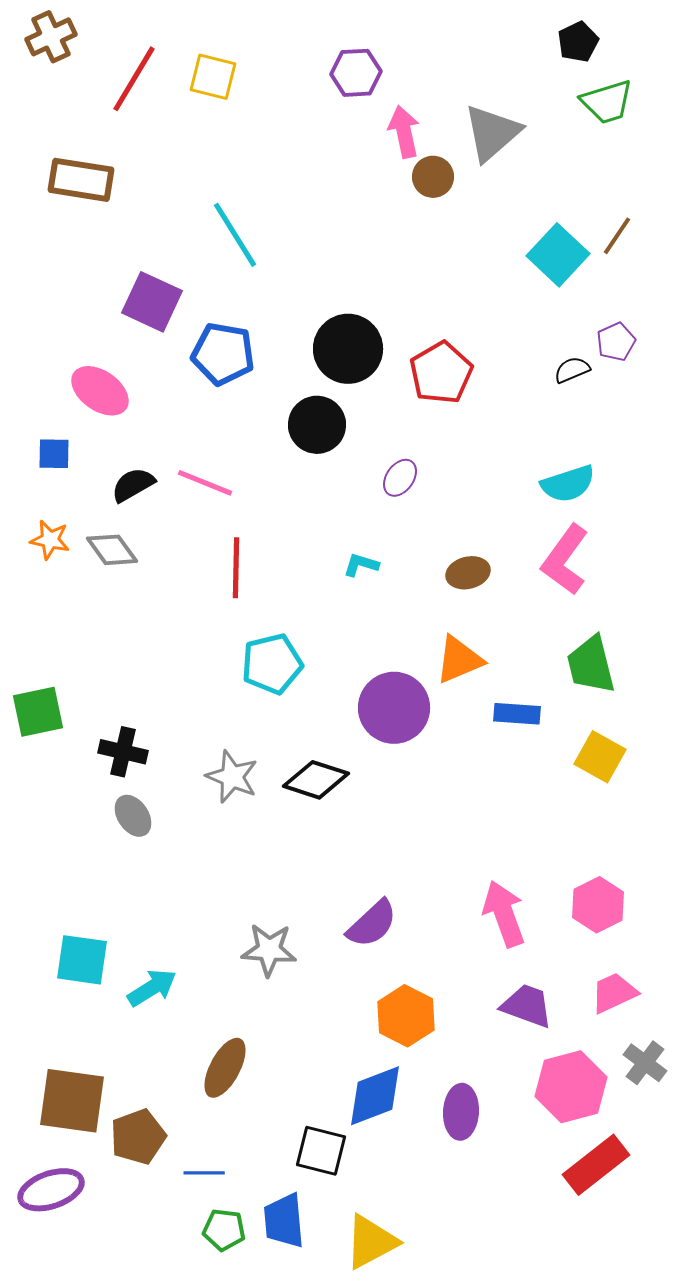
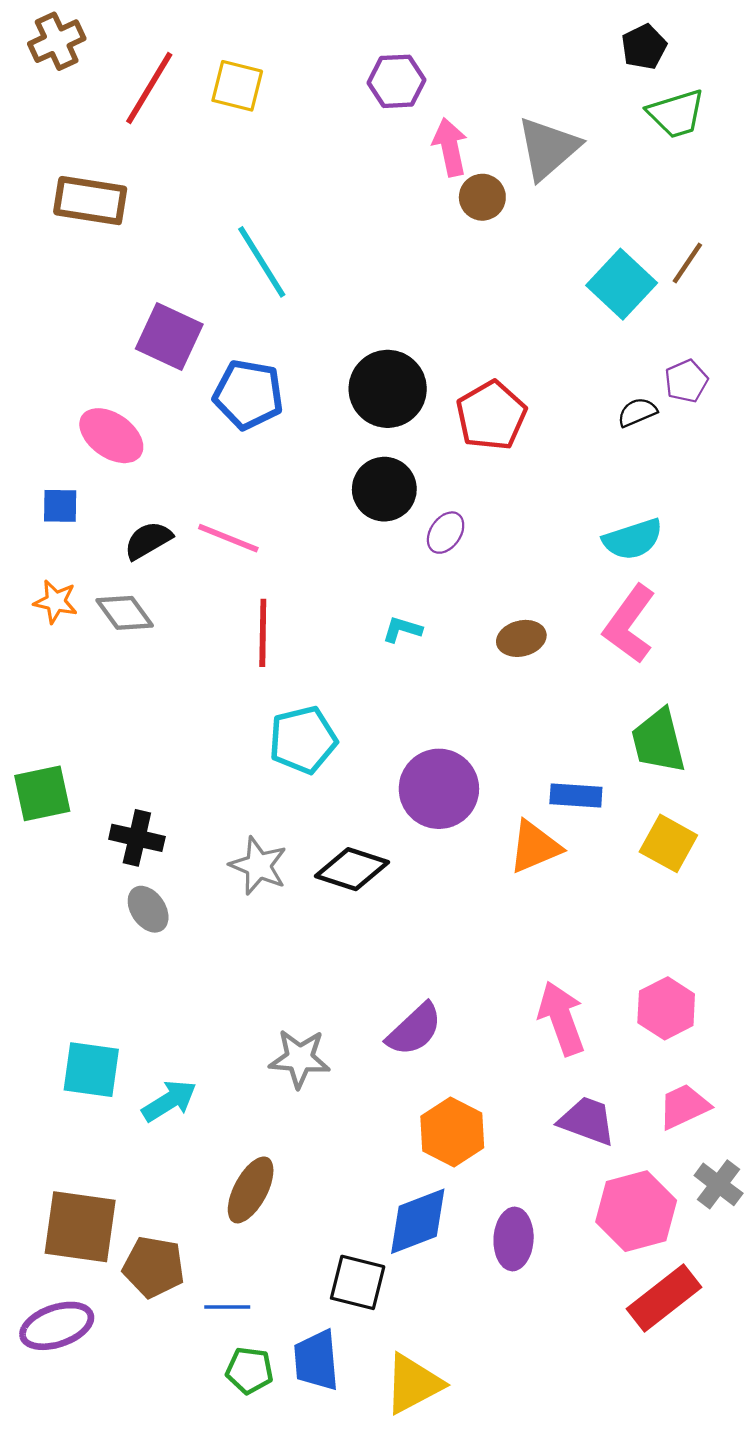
black circle: (317, 425) -> (384, 489), moved
orange triangle: (459, 660) -> (535, 847), moved
brown pentagon: (138, 1137) -> (154, 1267), turned 30

